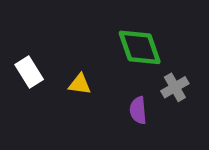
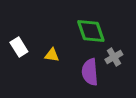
purple semicircle: (138, 110) -> (90, 72), size x1.5

